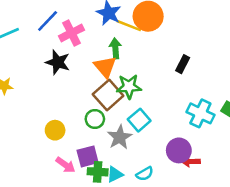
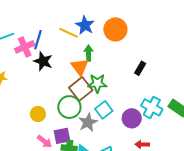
blue line: (48, 21) -> (38, 40), moved, turned -30
yellow line: (129, 26) -> (69, 33), moved
pink cross: (71, 33) -> (25, 47), moved
green circle: (95, 119) -> (69, 107), size x1.5
purple circle: (179, 150) -> (132, 118), moved

